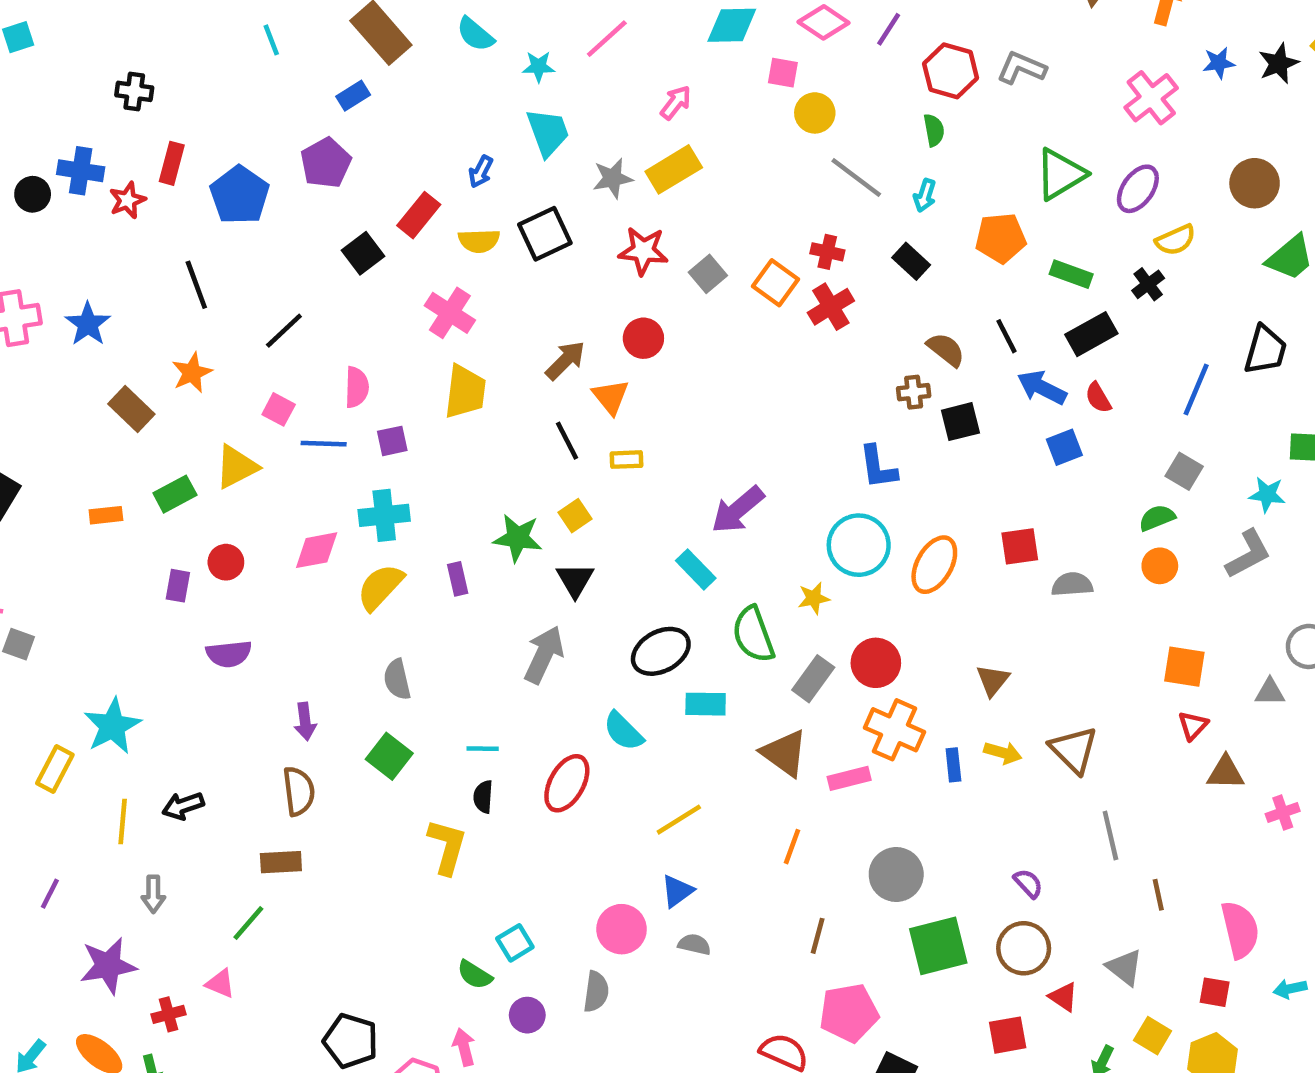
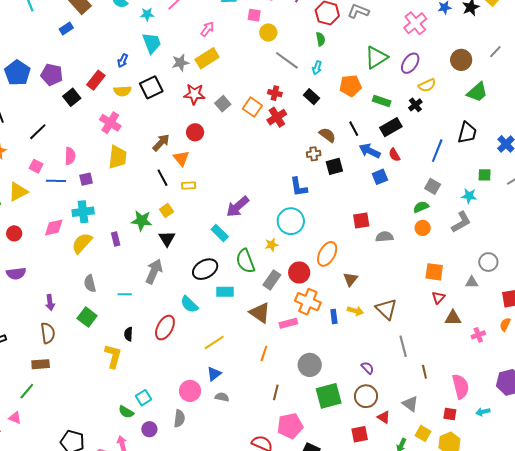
purple pentagon: (326, 163) -> (52, 75), moved, turned -30
orange ellipse: (934, 565) -> (327, 254), moved
cyan line: (483, 749) -> (125, 294), moved

